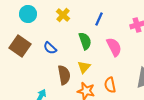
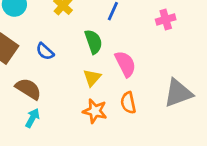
pink semicircle: (114, 47) -> (125, 64), moved
brown semicircle: (64, 75) -> (28, 89), moved, turned -48

